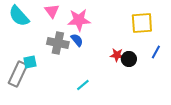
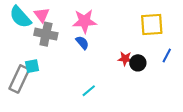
pink triangle: (52, 11) -> (42, 15), moved
gray cross: (58, 43) -> (46, 34), moved

